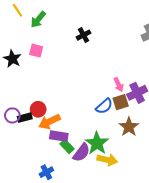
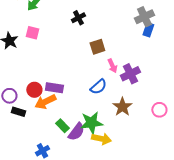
brown square: (121, 102) -> (97, 47), moved
black rectangle: (25, 118) -> (18, 112), moved, turned 32
purple rectangle: (59, 136) -> (54, 88), moved
green star: (97, 143) -> (91, 123), turned 30

